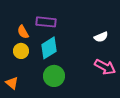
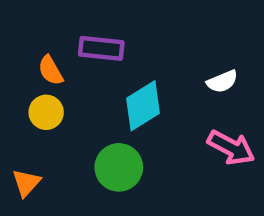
cyan diamond: (49, 48) -> (143, 106), moved
orange triangle: (12, 83) -> (26, 183), turned 32

